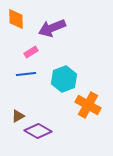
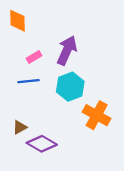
purple arrow: (52, 28) -> (67, 50), moved, turned 136

